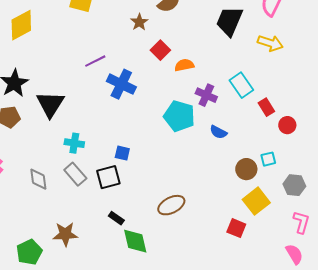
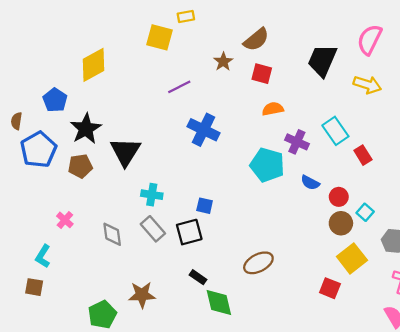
red square: (160, 50) -> (262, 74), moved, turned -30
purple line: (95, 61) -> (179, 87), moved
red circle: (287, 125) -> (339, 197), moved
cyan square: (268, 159) -> (365, 212), turned -35

